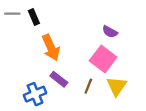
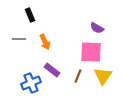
gray line: (12, 14) -> (19, 39), moved
orange arrow: (51, 48) -> (45, 42), size x0.7
pink square: (103, 59) -> (91, 52), turned -35

